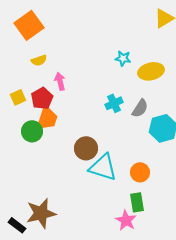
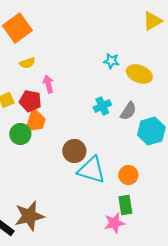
yellow ellipse: (151, 71) -> (139, 74), turned 35
red pentagon: (42, 98) -> (30, 101), turned -30
pink star: (126, 220) -> (114, 223), turned 30

